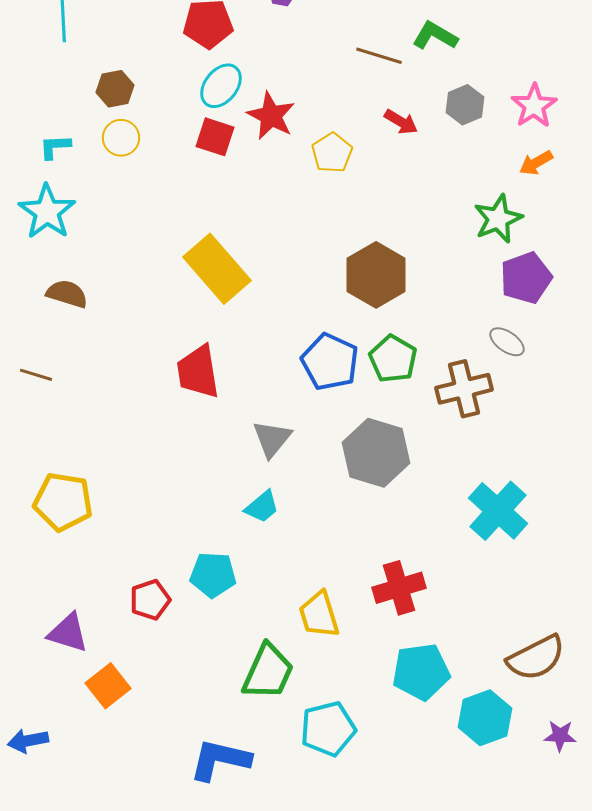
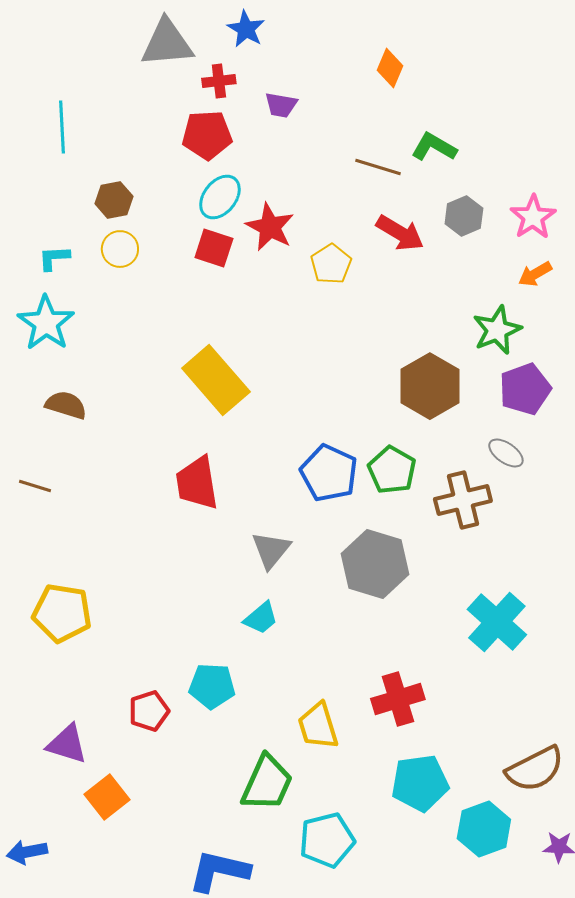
red arrow: (401, 122) -> (400, 233), size x1.4
brown hexagon: (376, 275) -> (430, 386), moved

